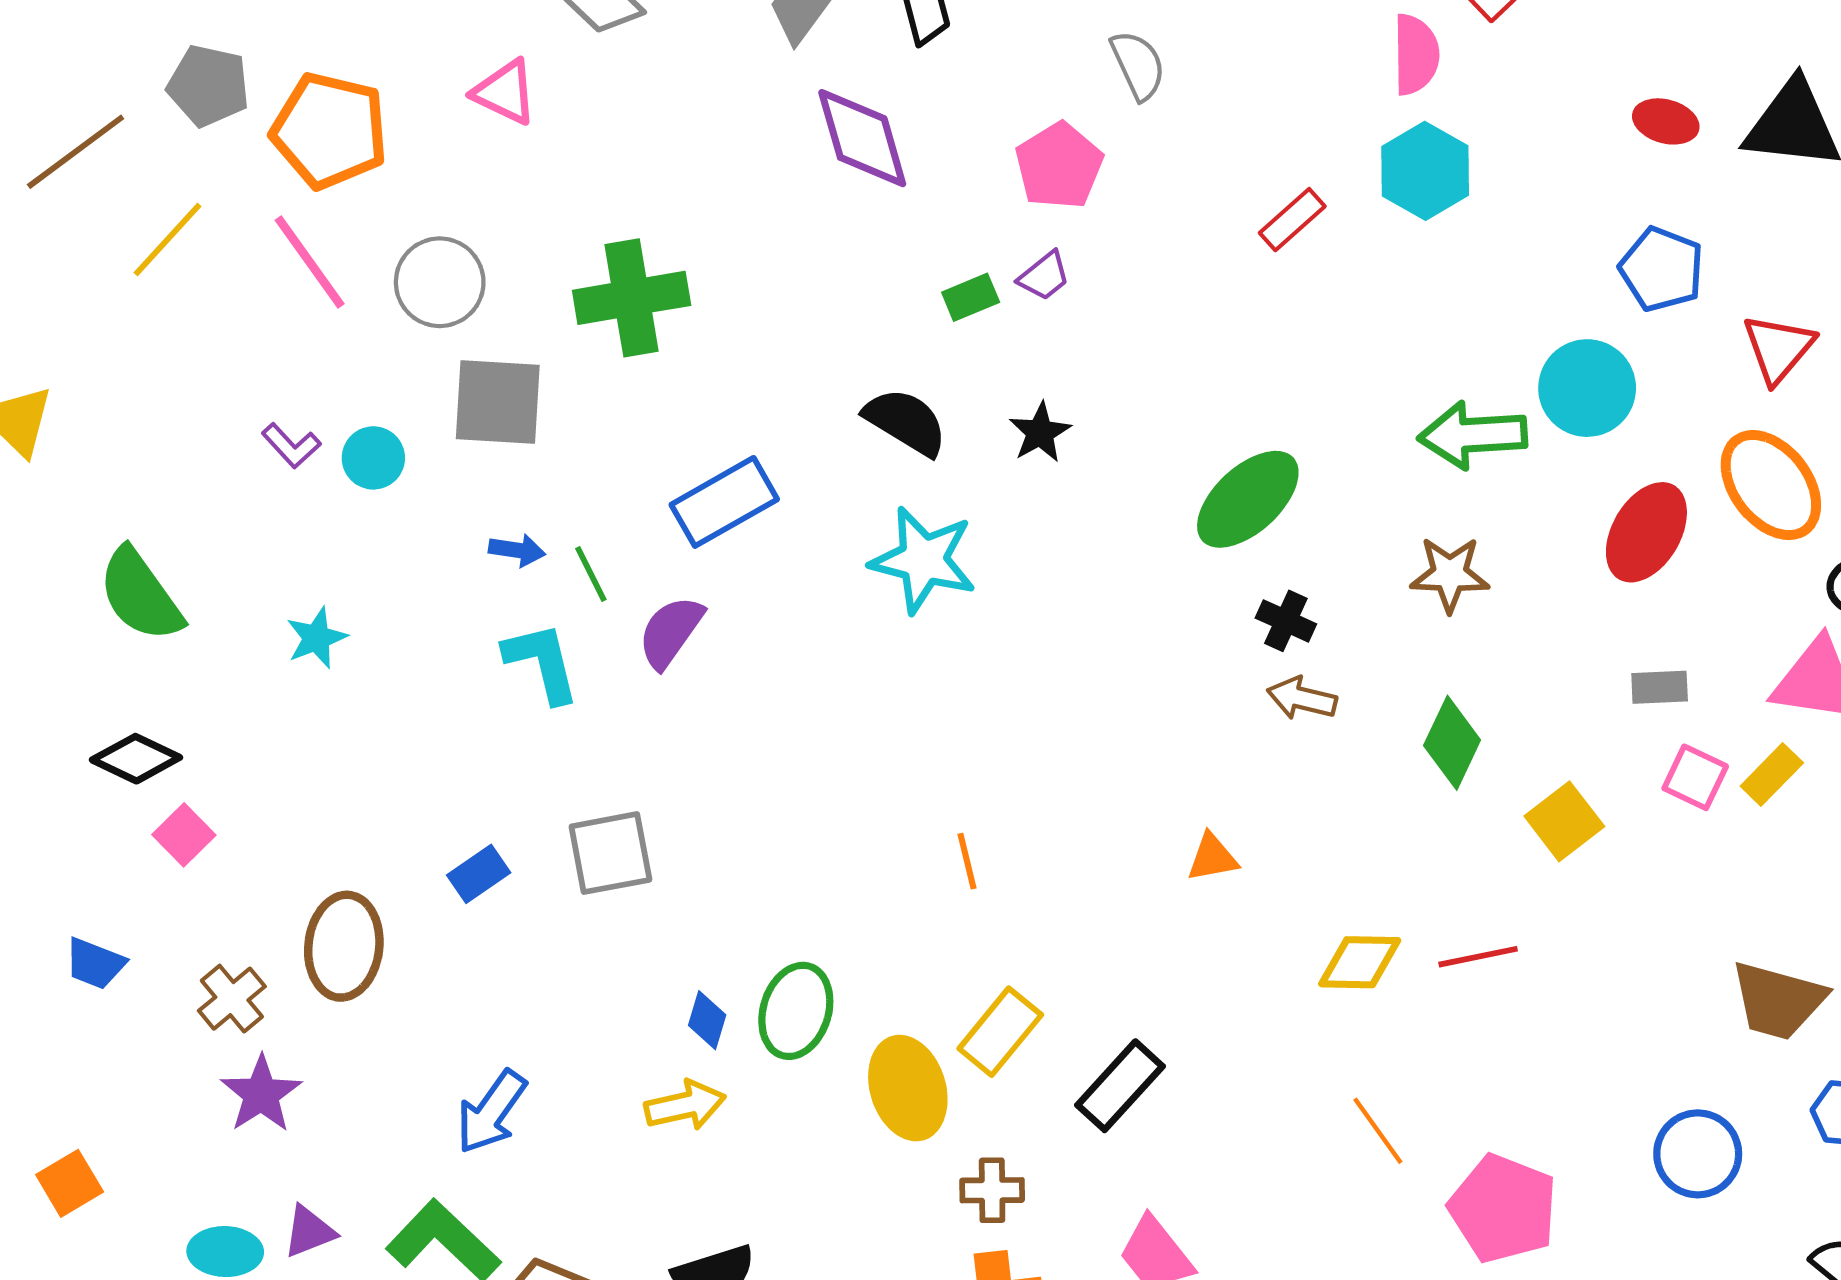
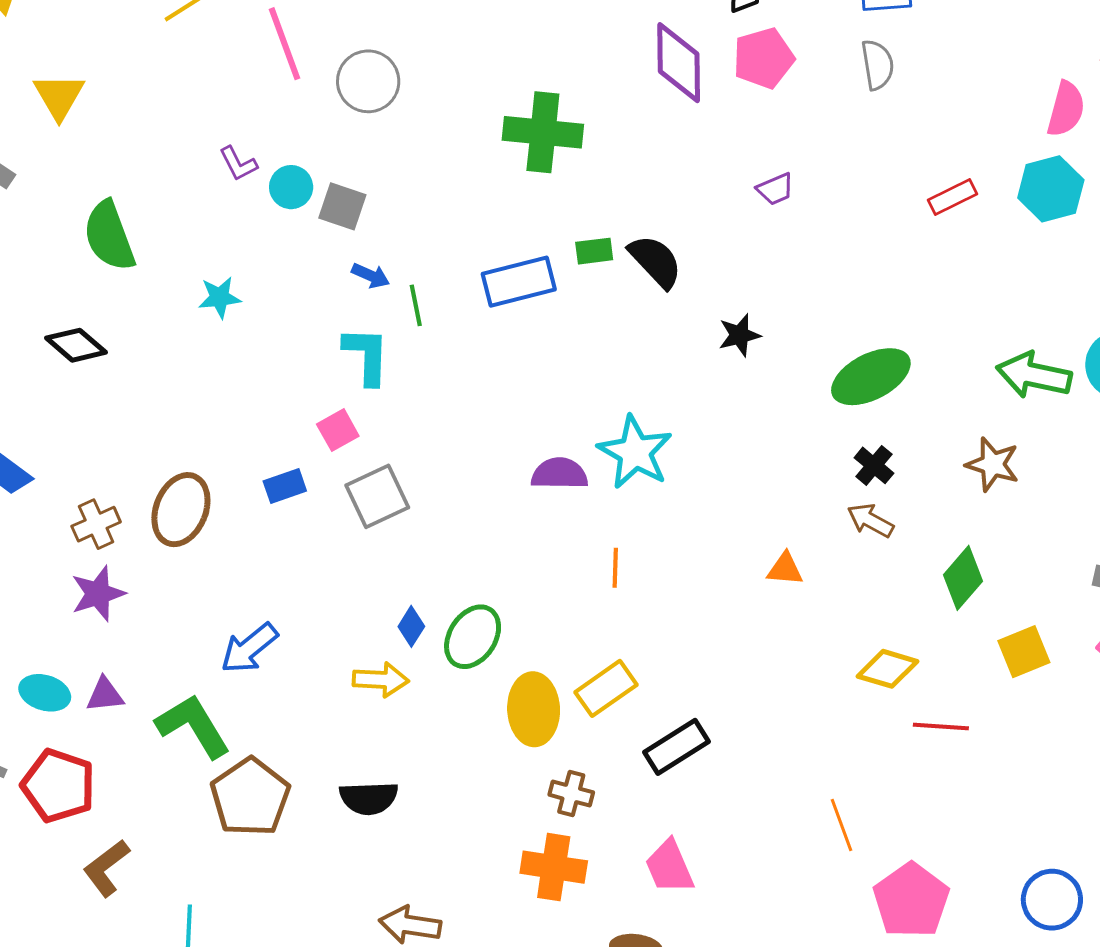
pink pentagon: (1059, 166) -> (764, 58), moved
green rectangle: (971, 297) -> (594, 251), moved
green cross: (632, 298) -> (543, 132), moved
gray square: (498, 402) -> (342, 206), moved, size x0.7
black star: (1040, 433) -> (739, 335), moved
cyan star: (923, 560) -> (635, 452), moved
purple semicircle: (671, 632) -> (559, 474), moved, turned 40
pink square: (184, 835) -> (338, 430), moved
gray square: (610, 853) -> (377, 496), turned -30
orange triangle: (1212, 858) -> (785, 569), moved
yellow diamond: (1360, 962) -> (887, 669), moved

